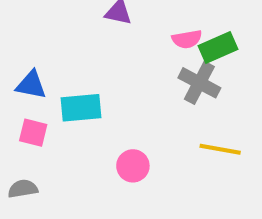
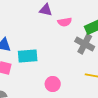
pink semicircle: (187, 39) -> (65, 22), moved

